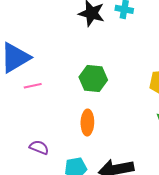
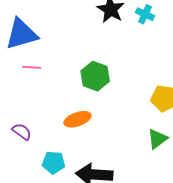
orange ellipse: (87, 123) -> (77, 119), turned 55

